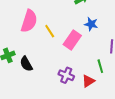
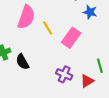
blue star: (91, 24) -> (90, 12), moved

